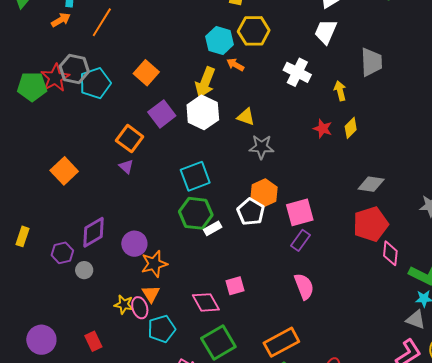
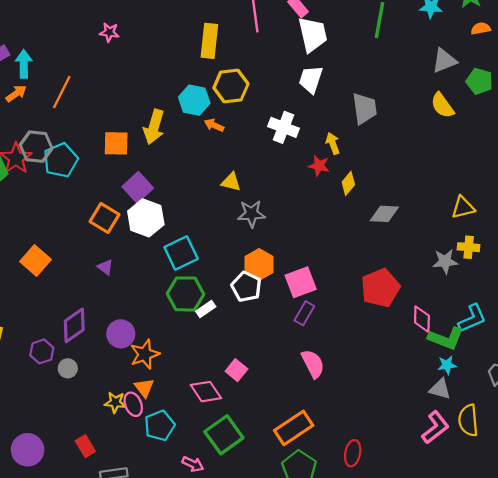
orange square: (146, 73) -> (116, 143), turned -35
yellow arrow: (205, 82) -> (154, 127), moved
white hexagon: (203, 112) -> (146, 218), moved
red star: (323, 129) -> (319, 166), moved
purple triangle: (126, 167) -> (105, 267), moved
gray diamond: (371, 184) -> (384, 214), moved
pink diamond: (390, 253) -> (422, 319), moved
pink square: (235, 286) -> (236, 370), turned -30

